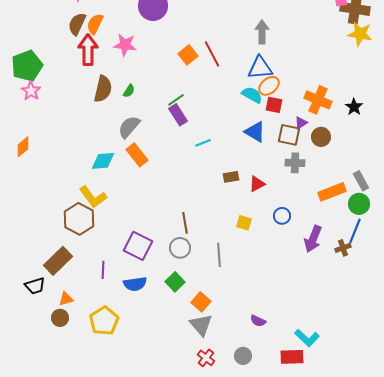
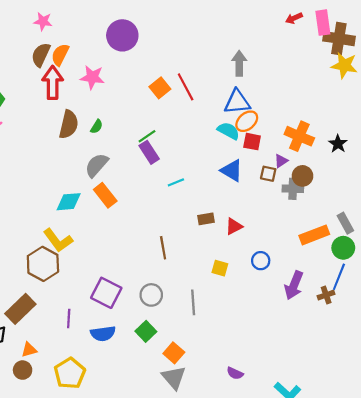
brown square: (289, 135) -> (268, 174), size x0.7
gray cross: (295, 163) -> (293, 189), moved
brown line: (185, 223) -> (163, 248), moved

